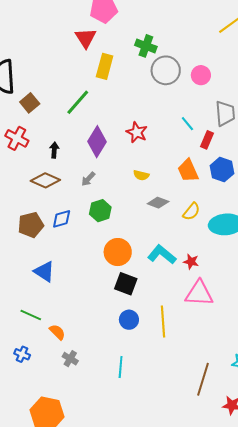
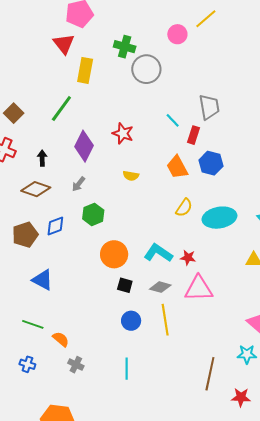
pink circle: (201, 75) -> (177, 34), moved
gray diamond: (158, 203) -> (160, 287), moved
black square: (126, 284) -> (125, 285), size x0.7

